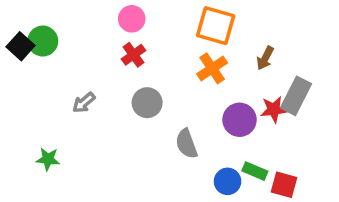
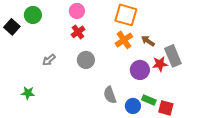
green circle: (43, 41) -> (33, 15), moved
brown arrow: (265, 58) -> (148, 41), moved, turned 96
gray rectangle: (296, 96) -> (173, 56), turned -50
gray semicircle: (186, 144) -> (110, 95), moved

